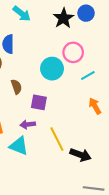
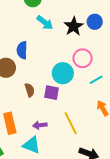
cyan arrow: (22, 14) -> (45, 23), moved
purple square: (39, 102) -> (51, 93), moved
yellow line: (57, 139) -> (71, 123), moved

